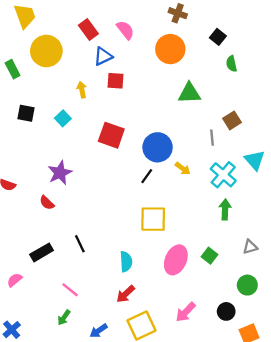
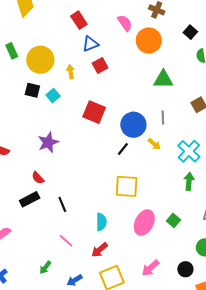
pink semicircle: (125, 30) -> (125, 23), moved
yellow circle: (46, 51) -> (40, 60), moved
red square: (115, 81) -> (100, 65), turned -35
black square: (26, 113) -> (32, 90), moved
gray line: (212, 138) -> (163, 118), moved
red semicircle: (47, 203) -> (38, 178), moved
black rectangle: (42, 252) -> (30, 199), moved
pink line: (70, 290) -> (66, 241), moved

